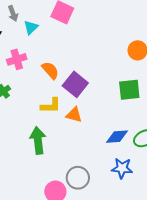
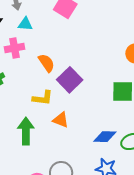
cyan triangle: (31, 27) -> (25, 24), moved, turned 42
orange triangle: (74, 115) -> (61, 120), moved

